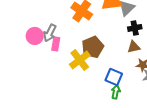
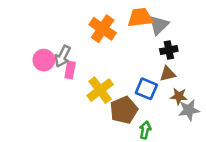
brown pentagon: (93, 47) -> (124, 110), moved
blue square: (114, 77) -> (146, 89), moved

